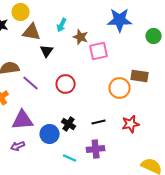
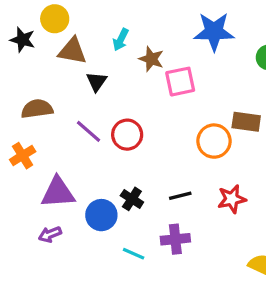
purple line: (31, 83) -> (89, 131), moved

